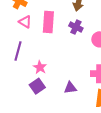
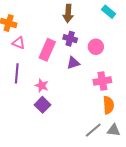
pink rectangle: (48, 22) -> (47, 50), moved, turned 30
purple triangle: (70, 88) -> (73, 63), moved

